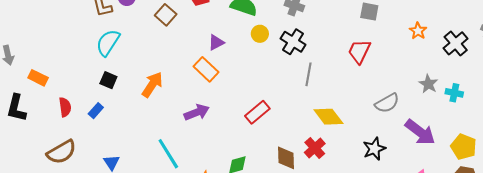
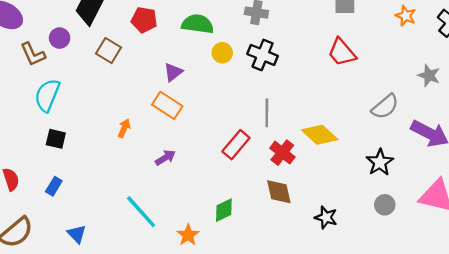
red trapezoid: (359, 51) -> (342, 52), turned -56
gray line: (308, 74) -> (267, 113), moved
orange arrow: (152, 85) -> (124, 128), moved, size x0.6
blue rectangle: (96, 111) -> (54, 186), moved
purple arrow: (197, 112) -> (165, 158), size x0.7
red cross: (315, 148) -> (282, 153), moved

